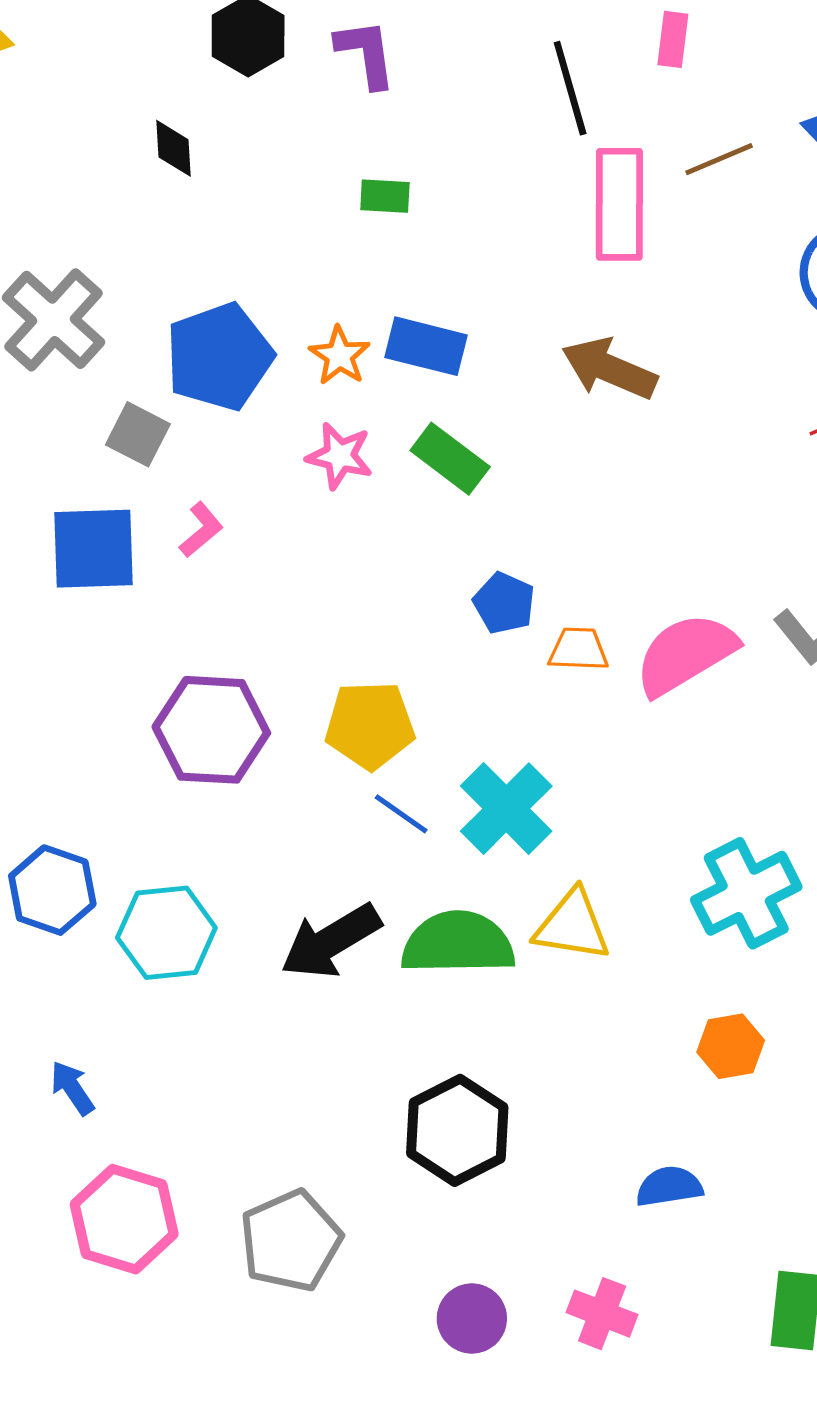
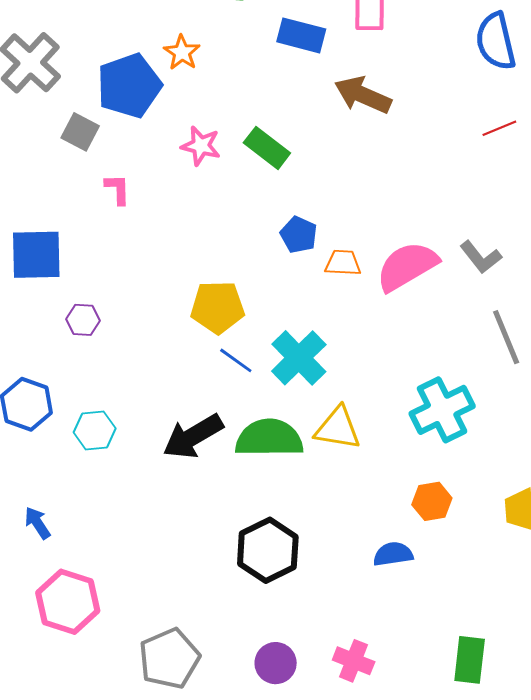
blue rectangle: (426, 346) -> (301, 35), moved
orange star: (340, 356) -> (182, 52), moved
pink L-shape: (201, 530) -> (118, 189), turned -52
blue square: (94, 549) -> (36, 255), moved
purple hexagon: (211, 730) -> (83, 320), moved, size x0.5
cyan hexagon: (166, 933) -> (95, 430), size x0.7
blue semicircle: (669, 1186) -> (393, 554), moved
gray pentagon: (291, 1241) -> (169, 659), moved

